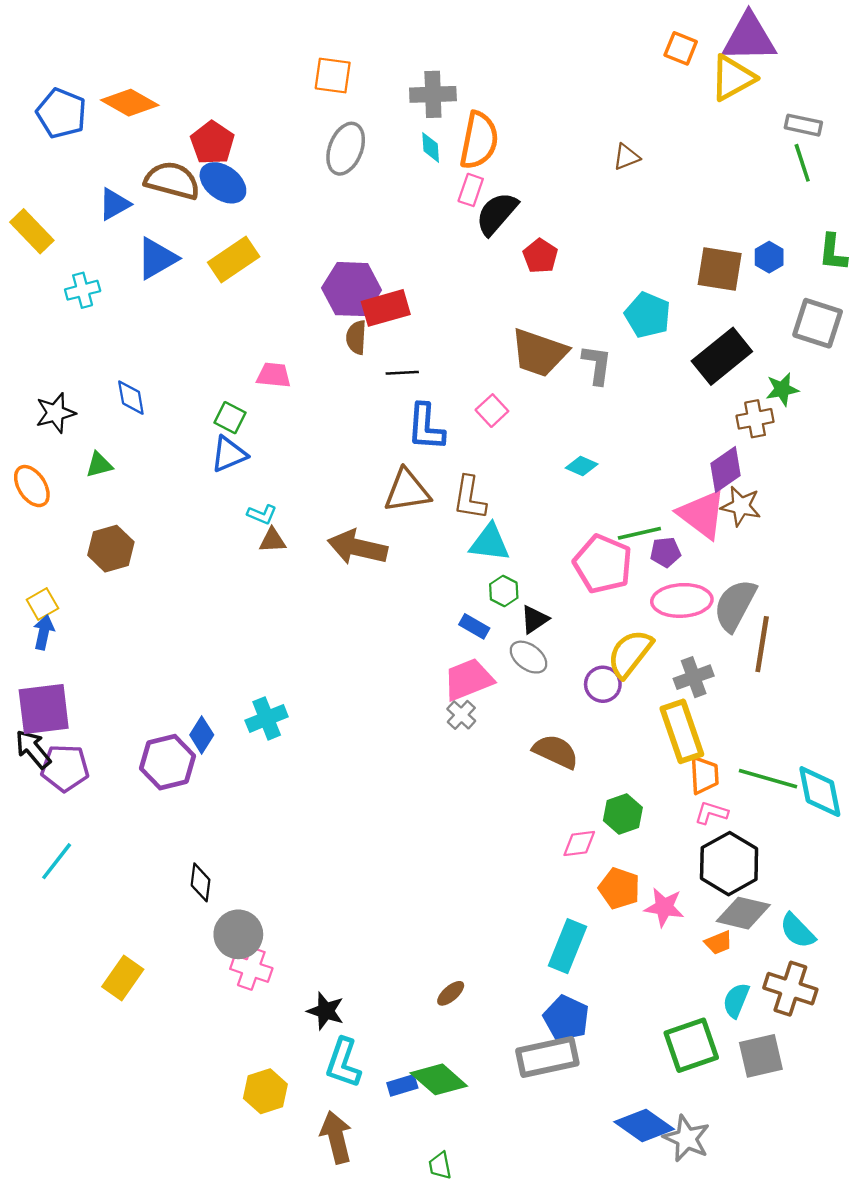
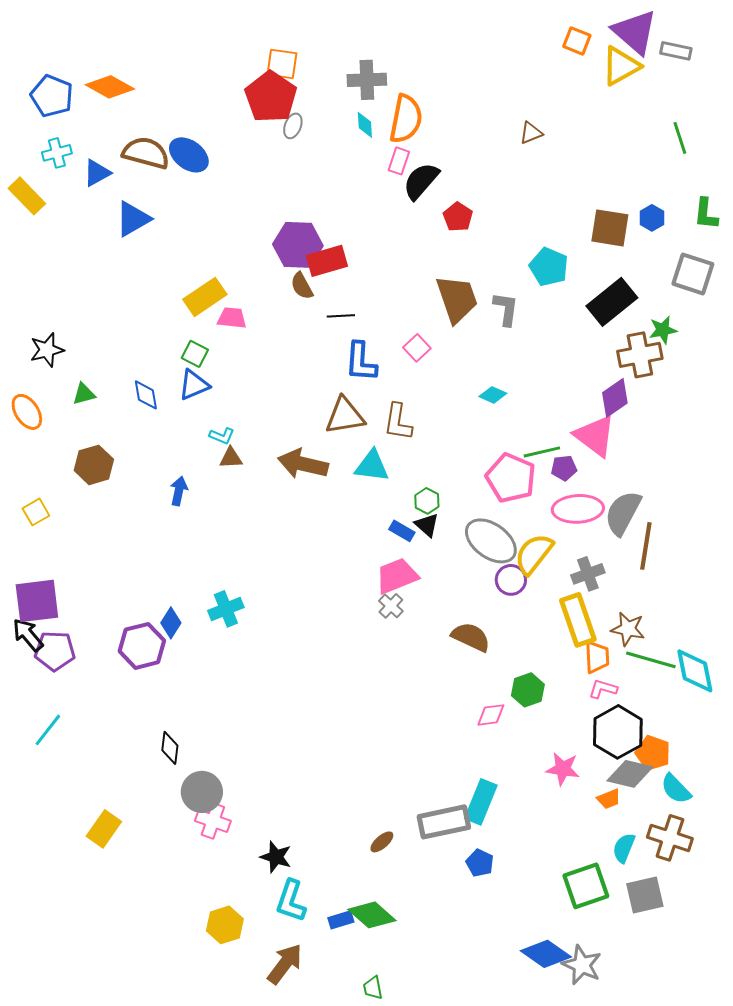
purple triangle: (749, 38) -> (635, 32), turned 42
gray rectangle: (803, 125) -> (676, 51), moved
red pentagon: (212, 143) -> (271, 97), moved, size x1.4
gray ellipse: (346, 149) -> (293, 126), size x0.6
yellow rectangle: (234, 260) -> (205, 297), moved
cyan cross: (83, 290) -> (57, 153), moved
brown semicircle: (356, 337) -> (302, 286), turned -32
brown trapezoid: (539, 353) -> (457, 299), turned -128
blue diamond: (131, 398) -> (146, 395), moved
brown cross: (755, 419) -> (640, 355), size x1.4
brown star: (741, 506) -> (628, 629), moved
cyan triangle: (490, 543) -> (372, 466), moved
black triangle: (534, 619) -> (427, 525), moved, turned -44
blue arrow: (44, 632) -> (179, 491), moved
gray ellipse: (529, 657) -> (491, 541), moved, size x1.6
orange pentagon: (619, 888) -> (653, 753), moved
blue pentagon: (566, 1018) -> (480, 863), size x0.7
gray rectangle: (547, 1057) -> (444, 822), moved
brown arrow: (336, 1137) -> (285, 964), turned 51

